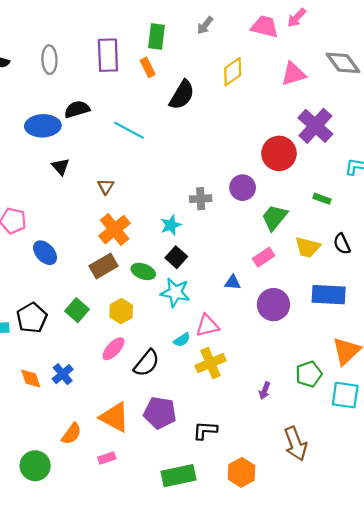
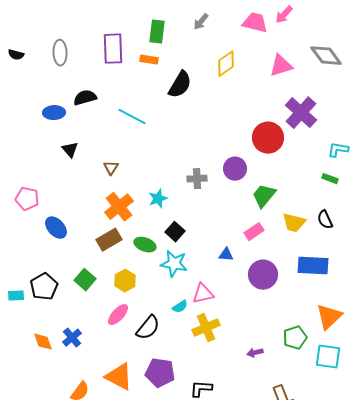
orange rectangle: (148, 67) -> (149, 60), turned -54
blue ellipse: (43, 126) -> (54, 113), size x0.7
green rectangle: (322, 199) -> (330, 179), moved
cyan star: (171, 225) -> (158, 199), moved
purple arrow: (265, 391) -> (255, 353), turned 56

